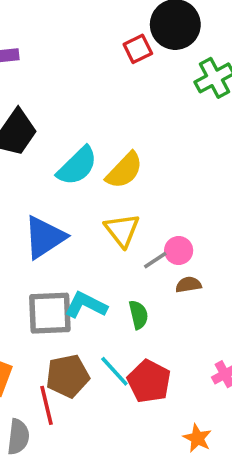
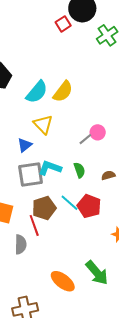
yellow triangle: (122, 230) -> (43, 124), moved
blue triangle: (44, 237) -> (25, 145), moved, size x0.6
brown semicircle: (188, 285) -> (108, 175), moved

